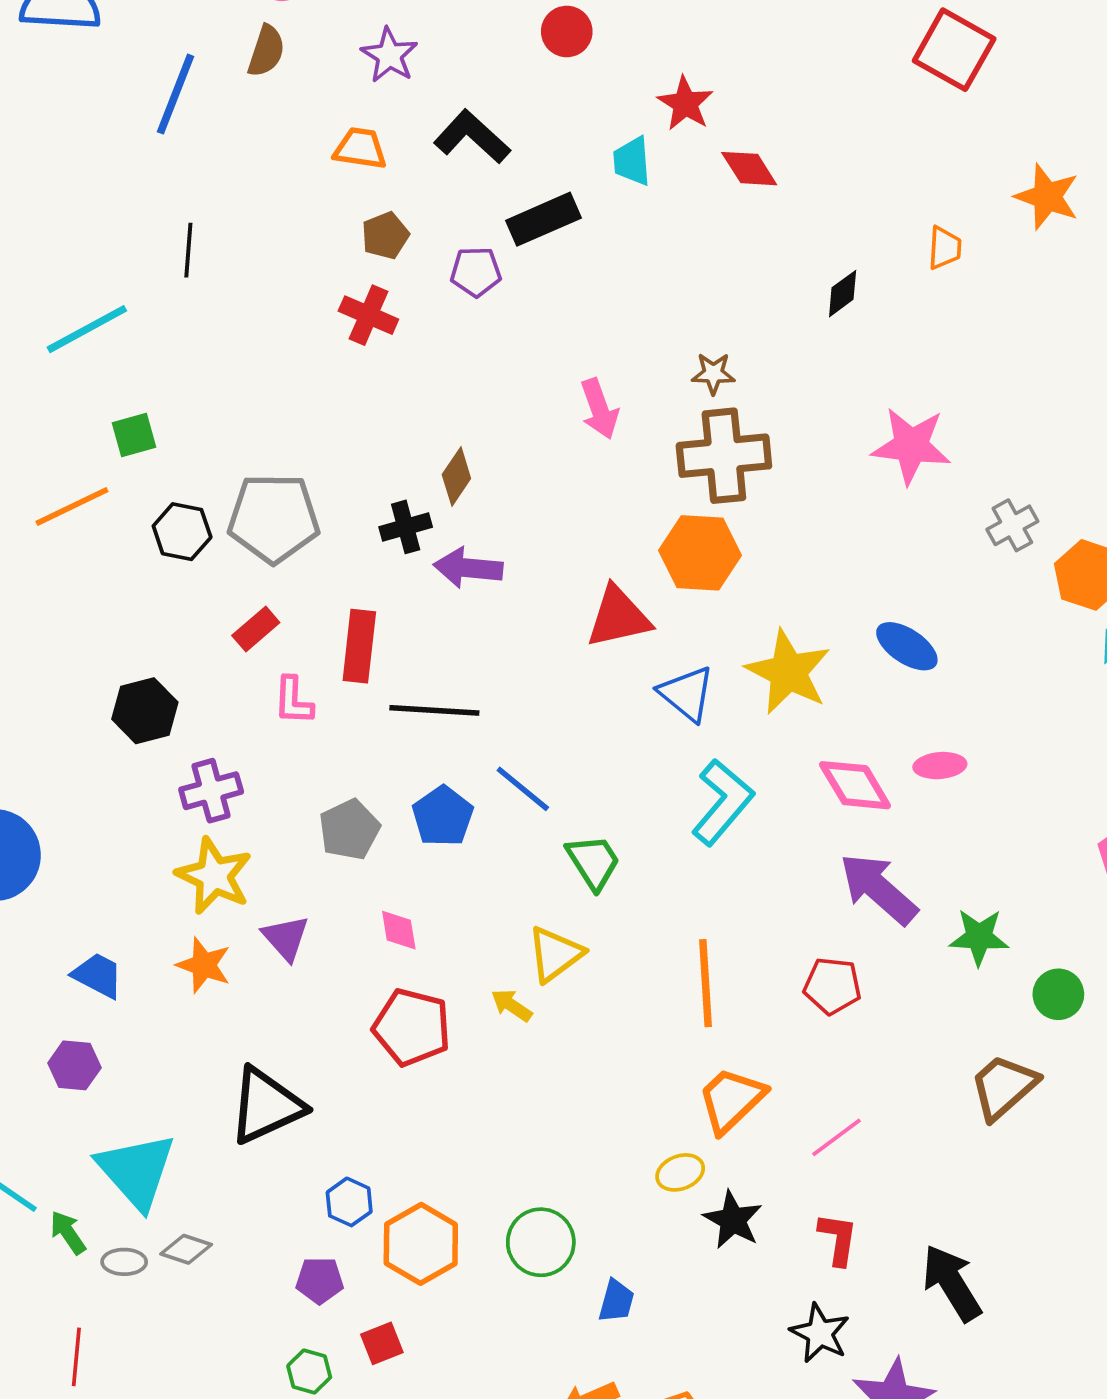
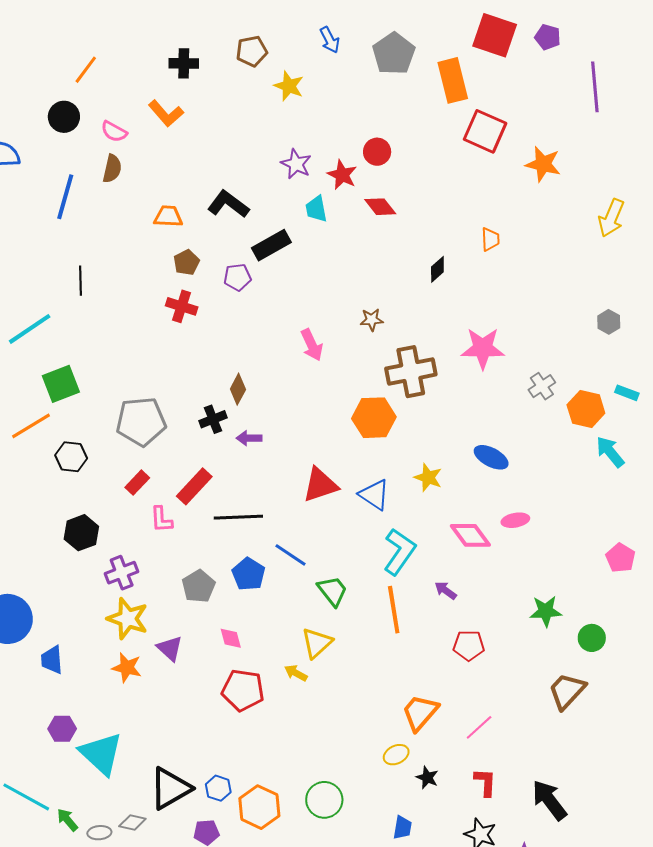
red circle: (567, 31) -> (377, 152), moved
purple star: (389, 55) -> (296, 164), moved
orange star: (1047, 197) -> (543, 164), moved
green square: (134, 435) -> (61, 384), size x1.5
brown cross: (724, 456) -> (411, 372), moved
black hexagon: (182, 532) -> (71, 457), moved
purple arrow: (468, 568) -> (249, 438), size x0.7
red triangle: (618, 617) -> (320, 485), moved
red rectangle: (359, 646) -> (194, 486), turned 42
yellow star: (788, 672) -> (428, 478), size x0.6
purple arrow: (878, 889) -> (446, 590), moved, size x0.5
blue trapezoid: (98, 975) -> (52, 660), moved, turned -116
orange line: (705, 983) -> (394, 610), moved
black triangle: (266, 1106) -> (170, 788), moved
cyan triangle: (136, 1171) -> (101, 754), moved
black star: (733, 1220) -> (427, 778), size x0.7
blue trapezoid: (616, 1301) -> (402, 828), moved

